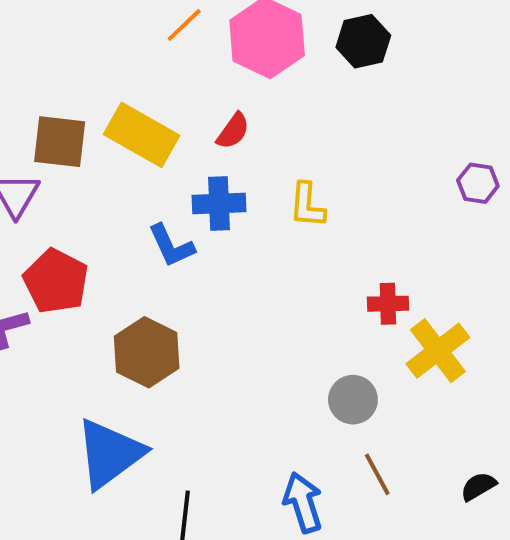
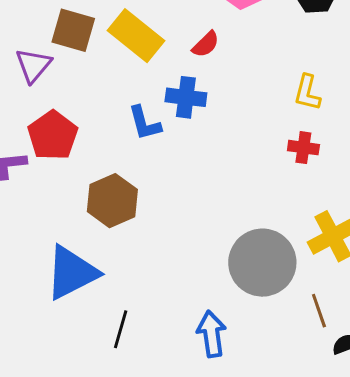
yellow L-shape: (307, 205) -> (307, 93), moved
red cross: (388, 304) -> (303, 148), moved
gray circle: (353, 400) -> (262, 263), size x1.8
brown line: (377, 474) -> (319, 311), moved

